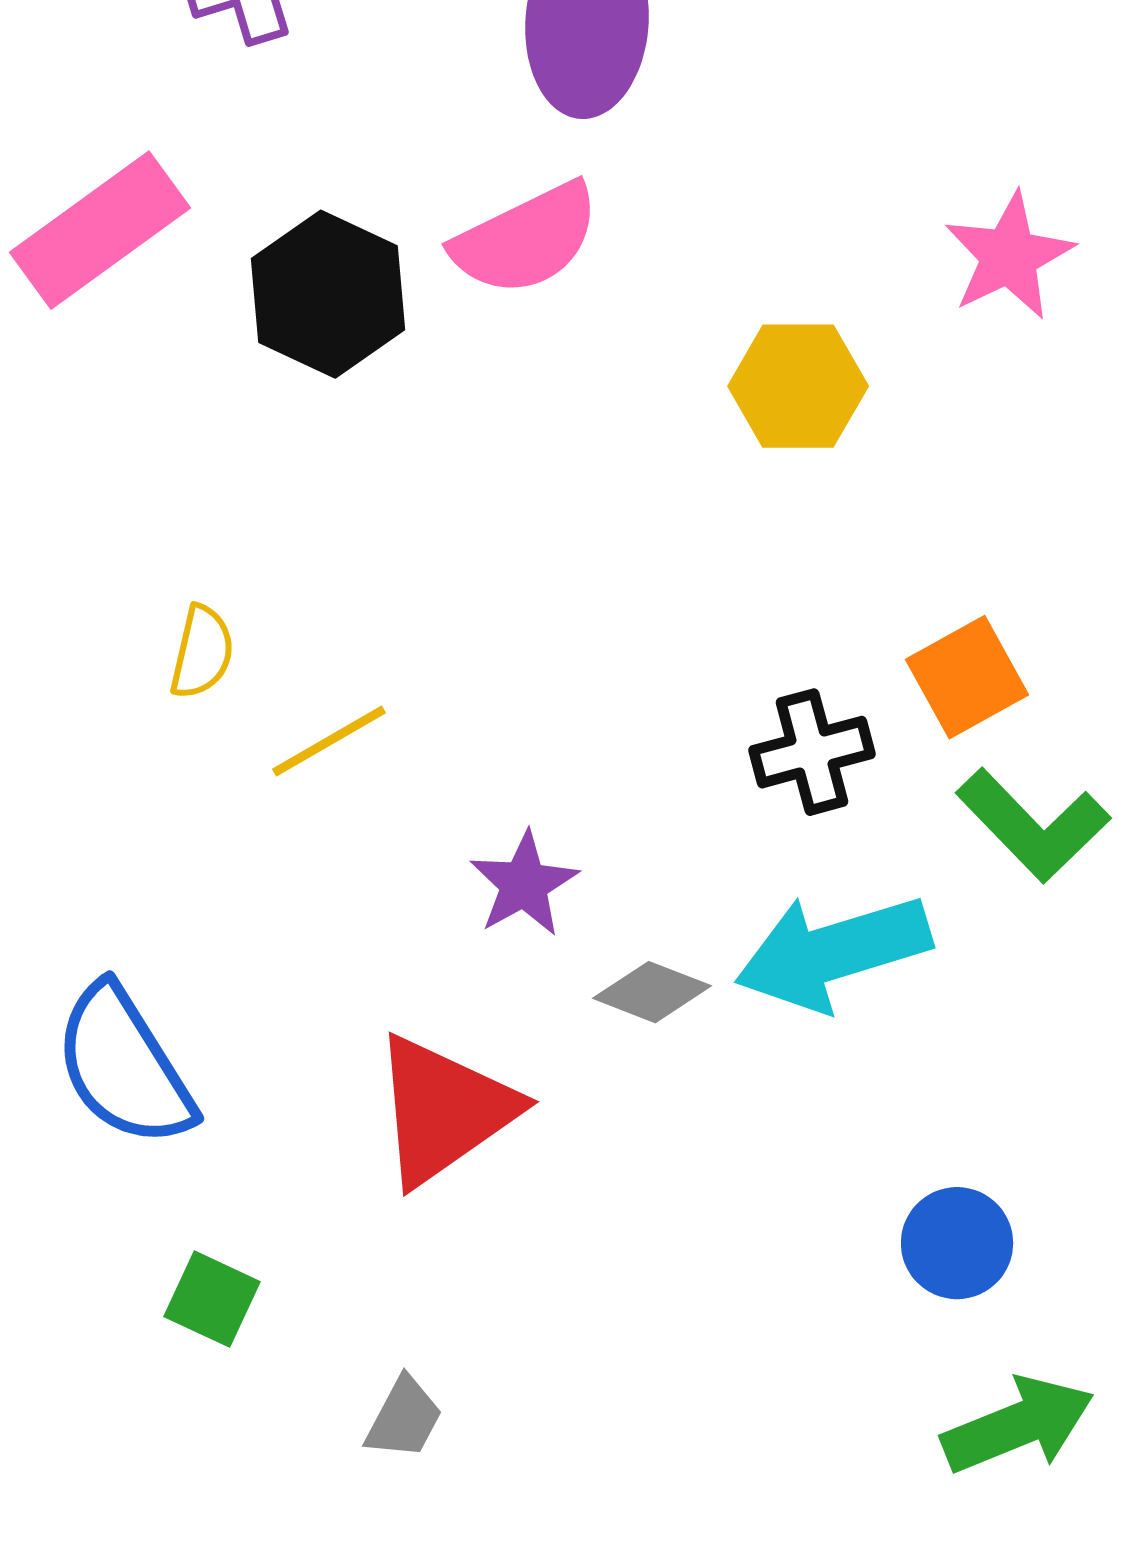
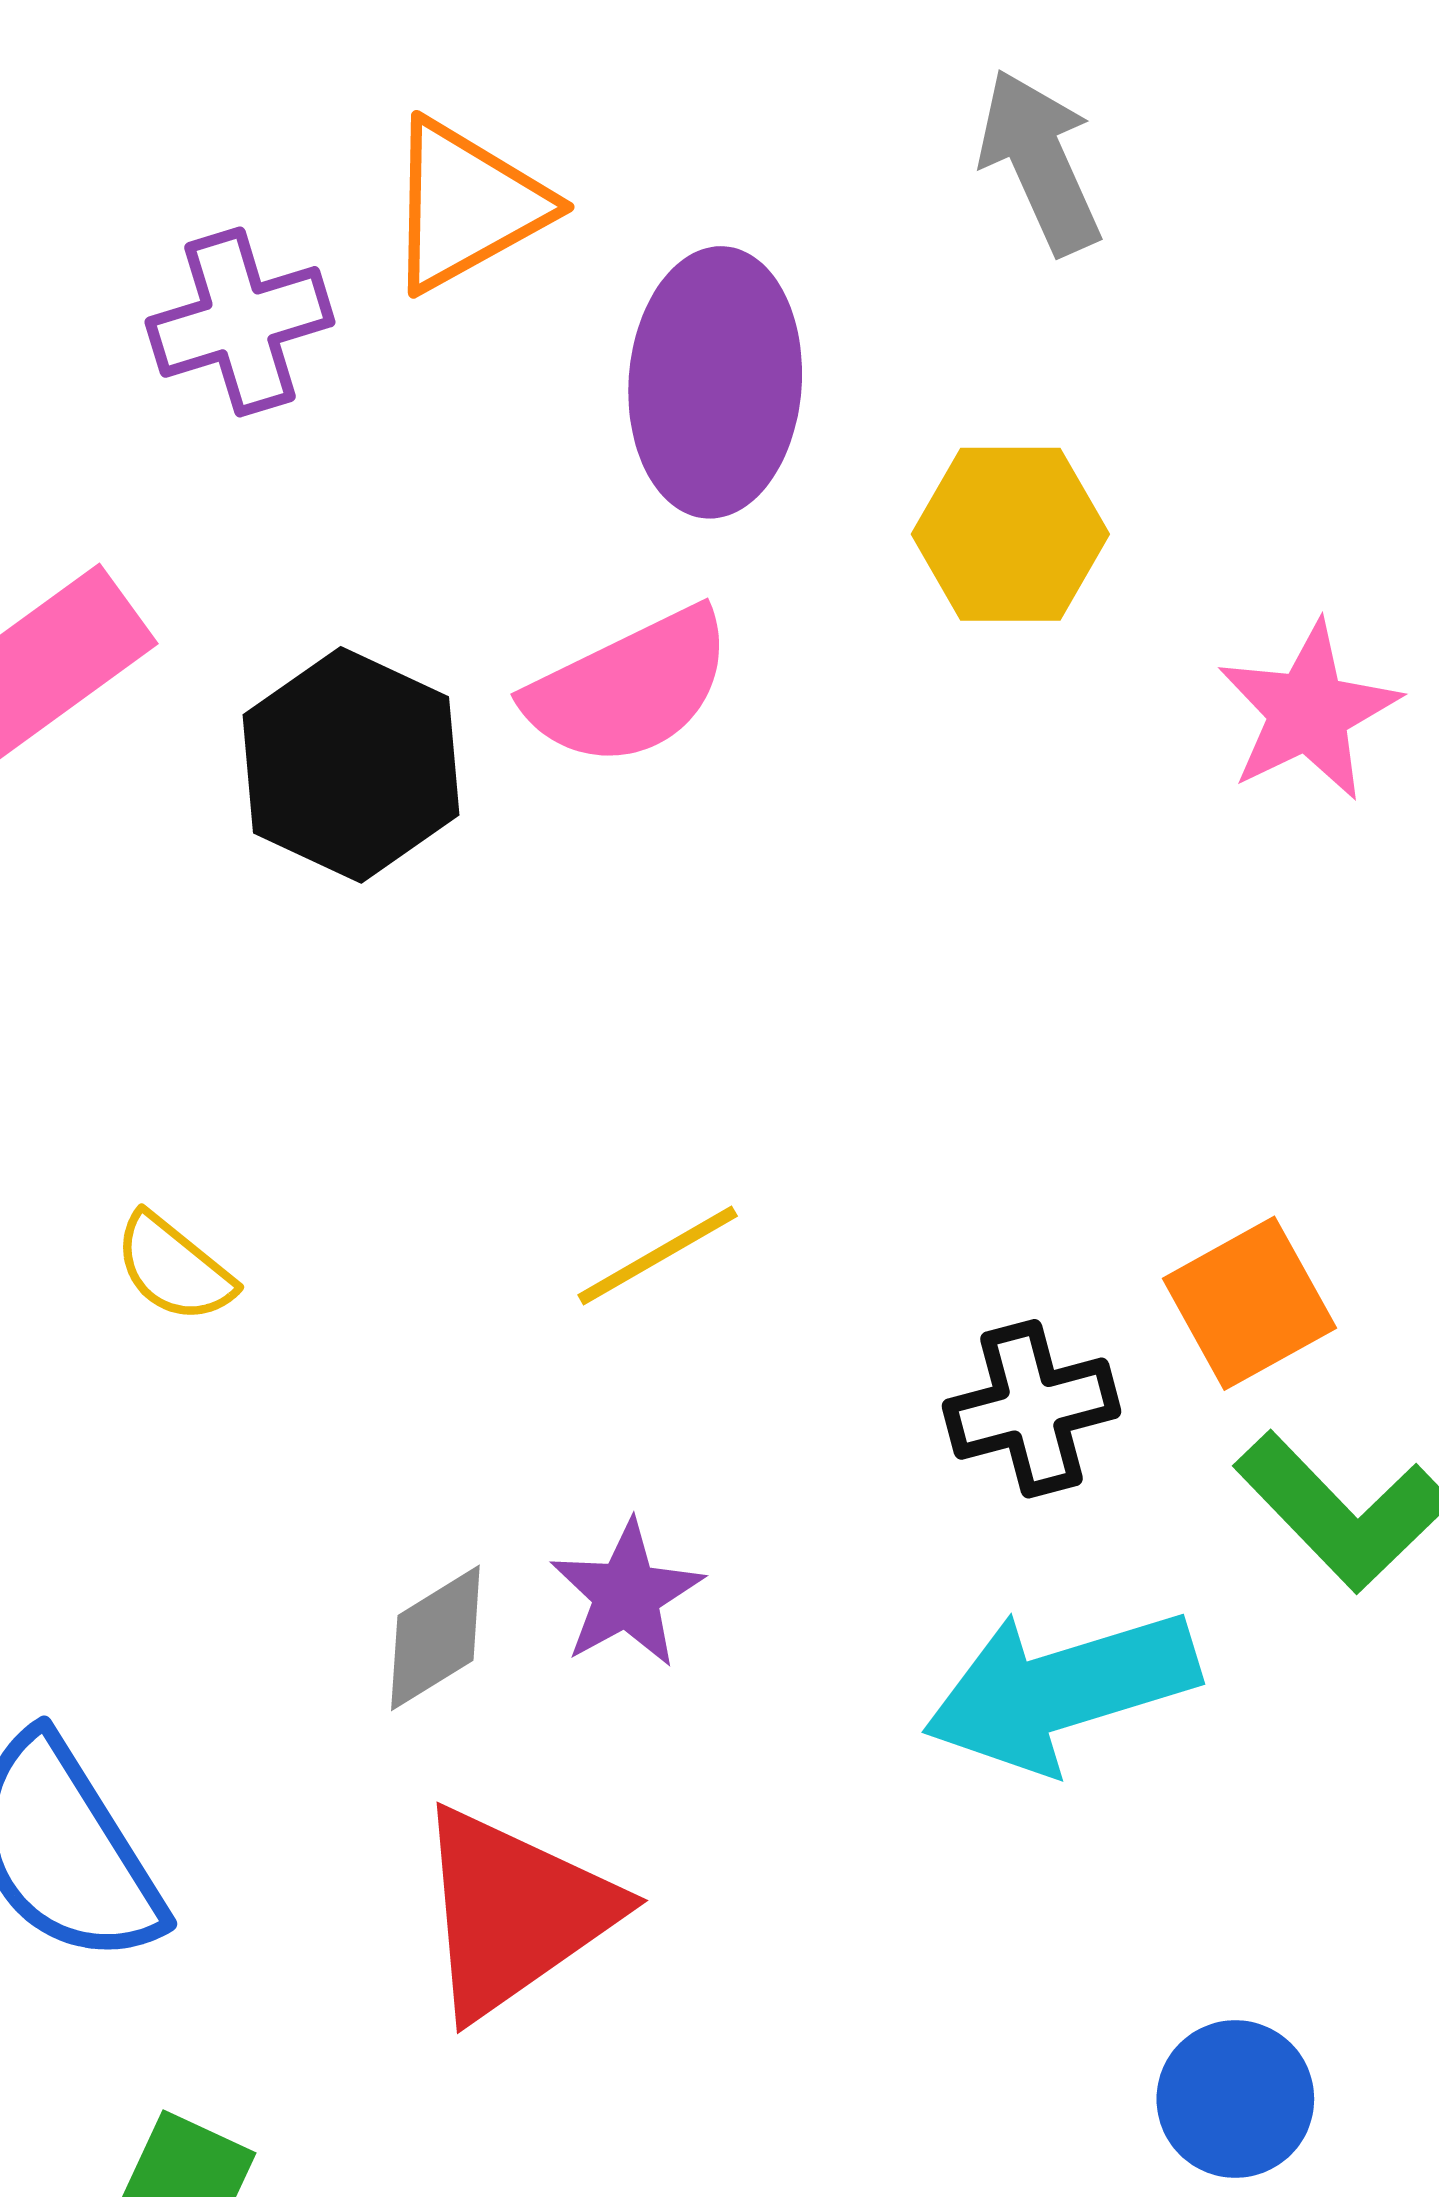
yellow hexagon: (798, 386) -> (1010, 534), moved
yellow semicircle: (202, 652) -> (174, 1268), turned 116
yellow line: (329, 741) -> (658, 1255), moved
gray diamond: (652, 992) -> (435, 1638), moved, turned -53

